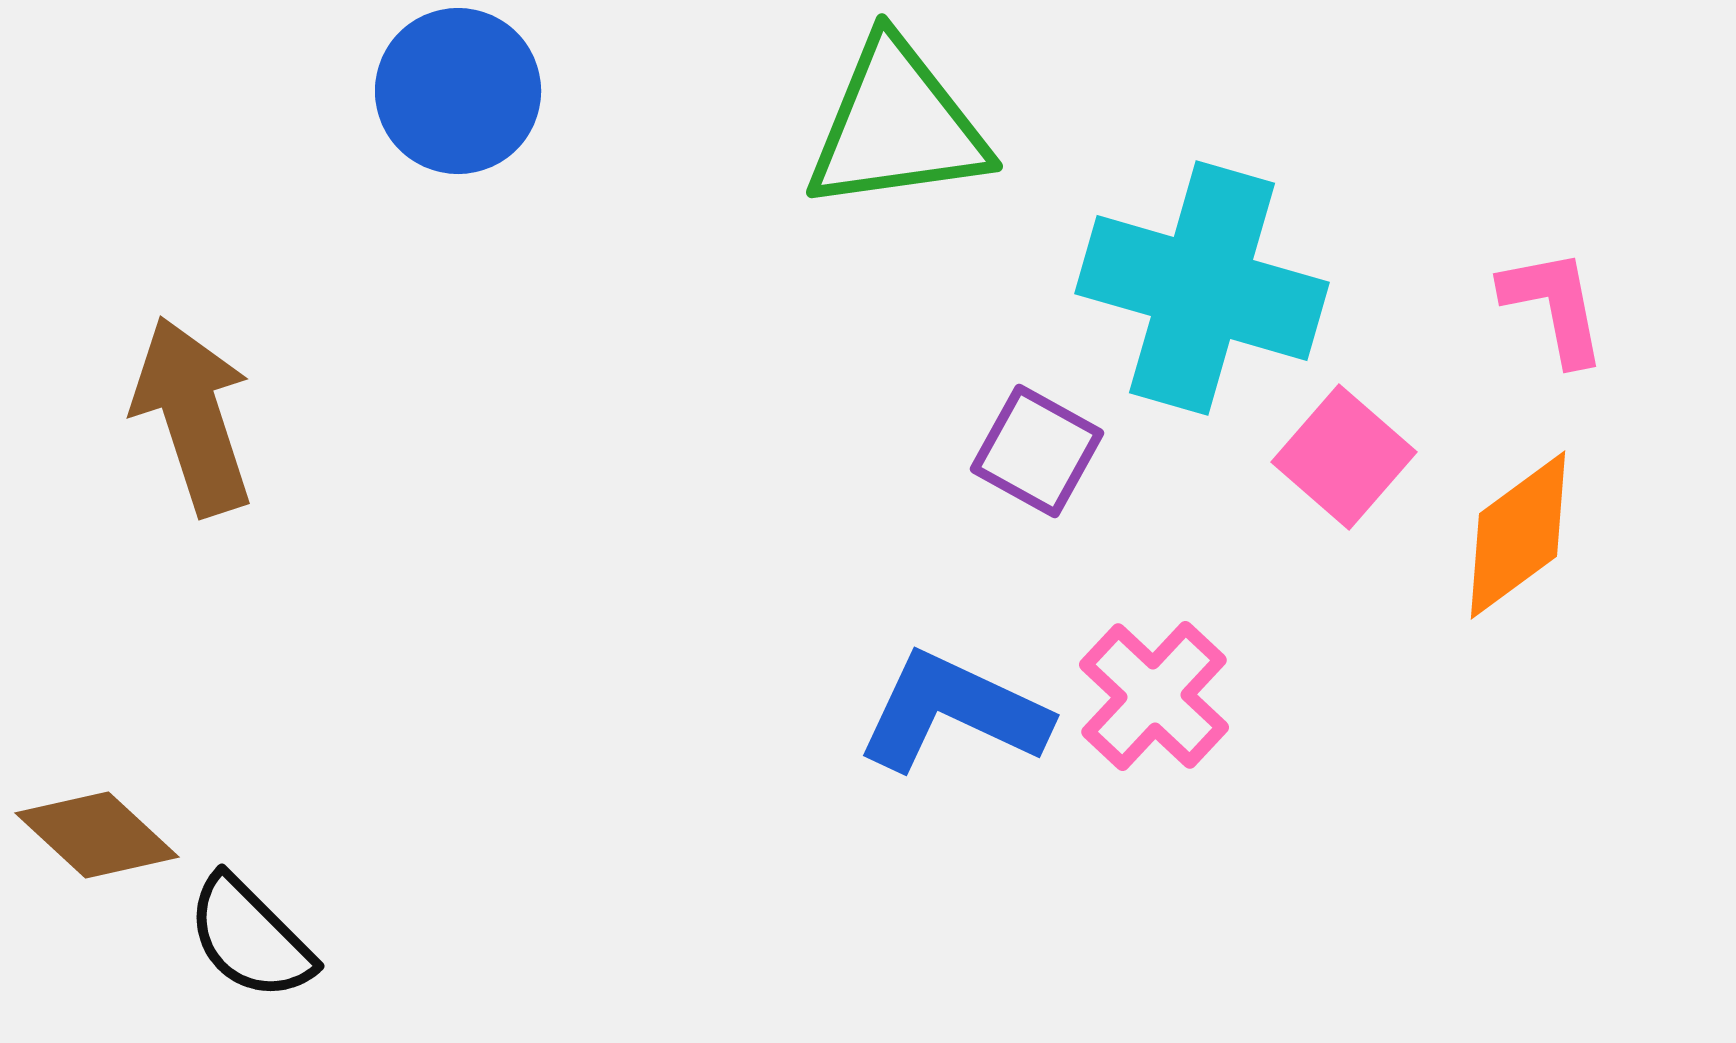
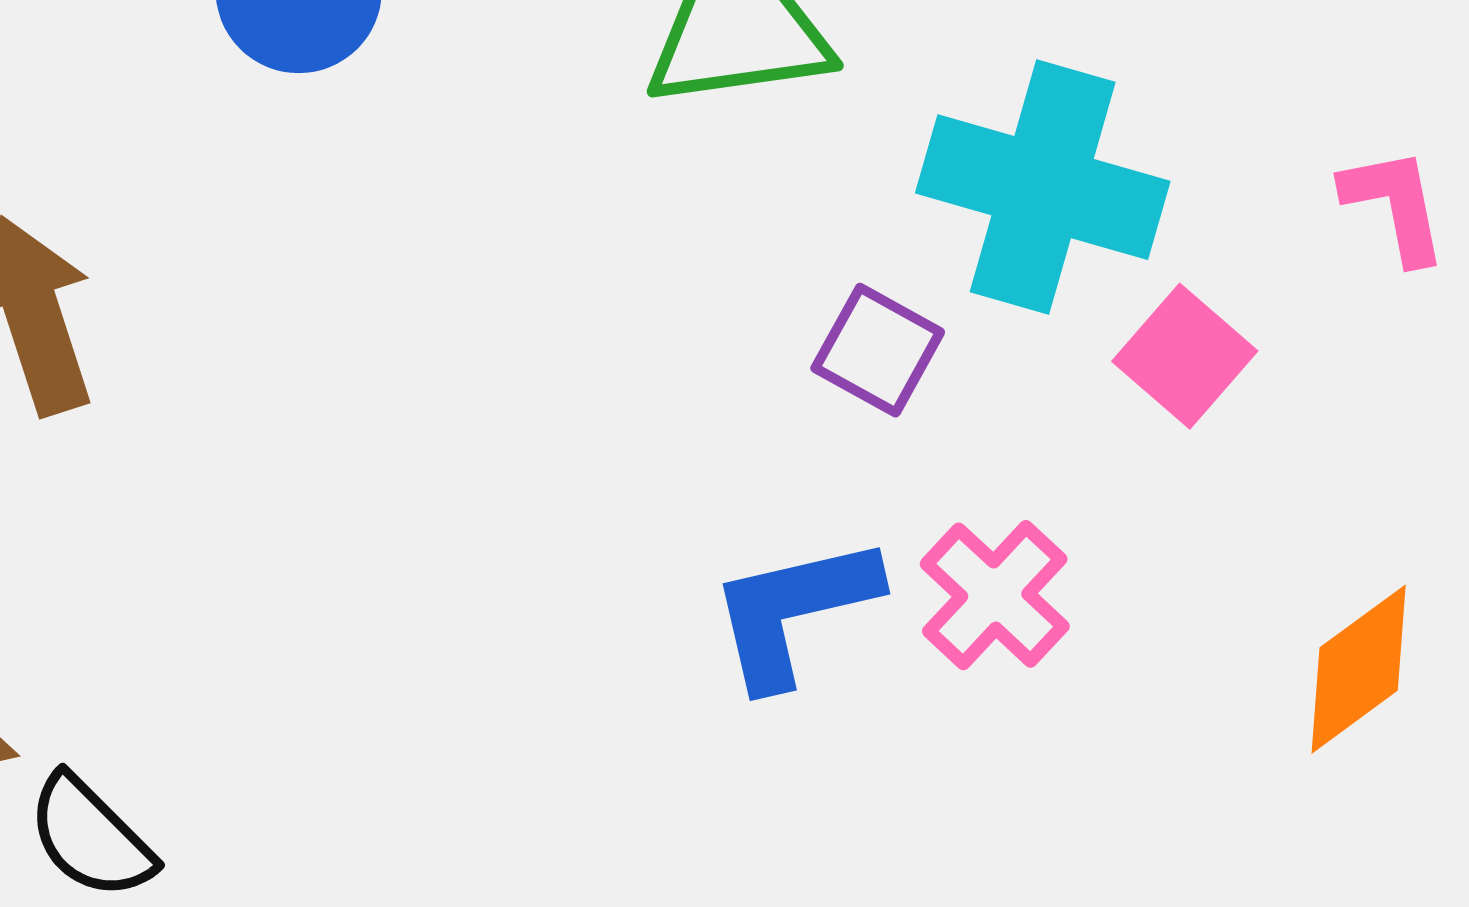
orange diamond: (1518, 535) -> (1359, 669), moved
blue L-shape: (953, 712) -> (794, 611), turned -38

